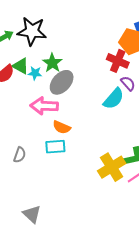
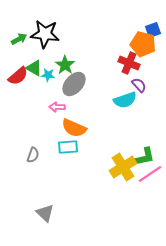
cyan semicircle: (114, 99) -> (125, 100), turned 30
pink arrow: (44, 106) -> (57, 107), size x0.6
orange semicircle: (62, 127) -> (74, 128), size x1.4

